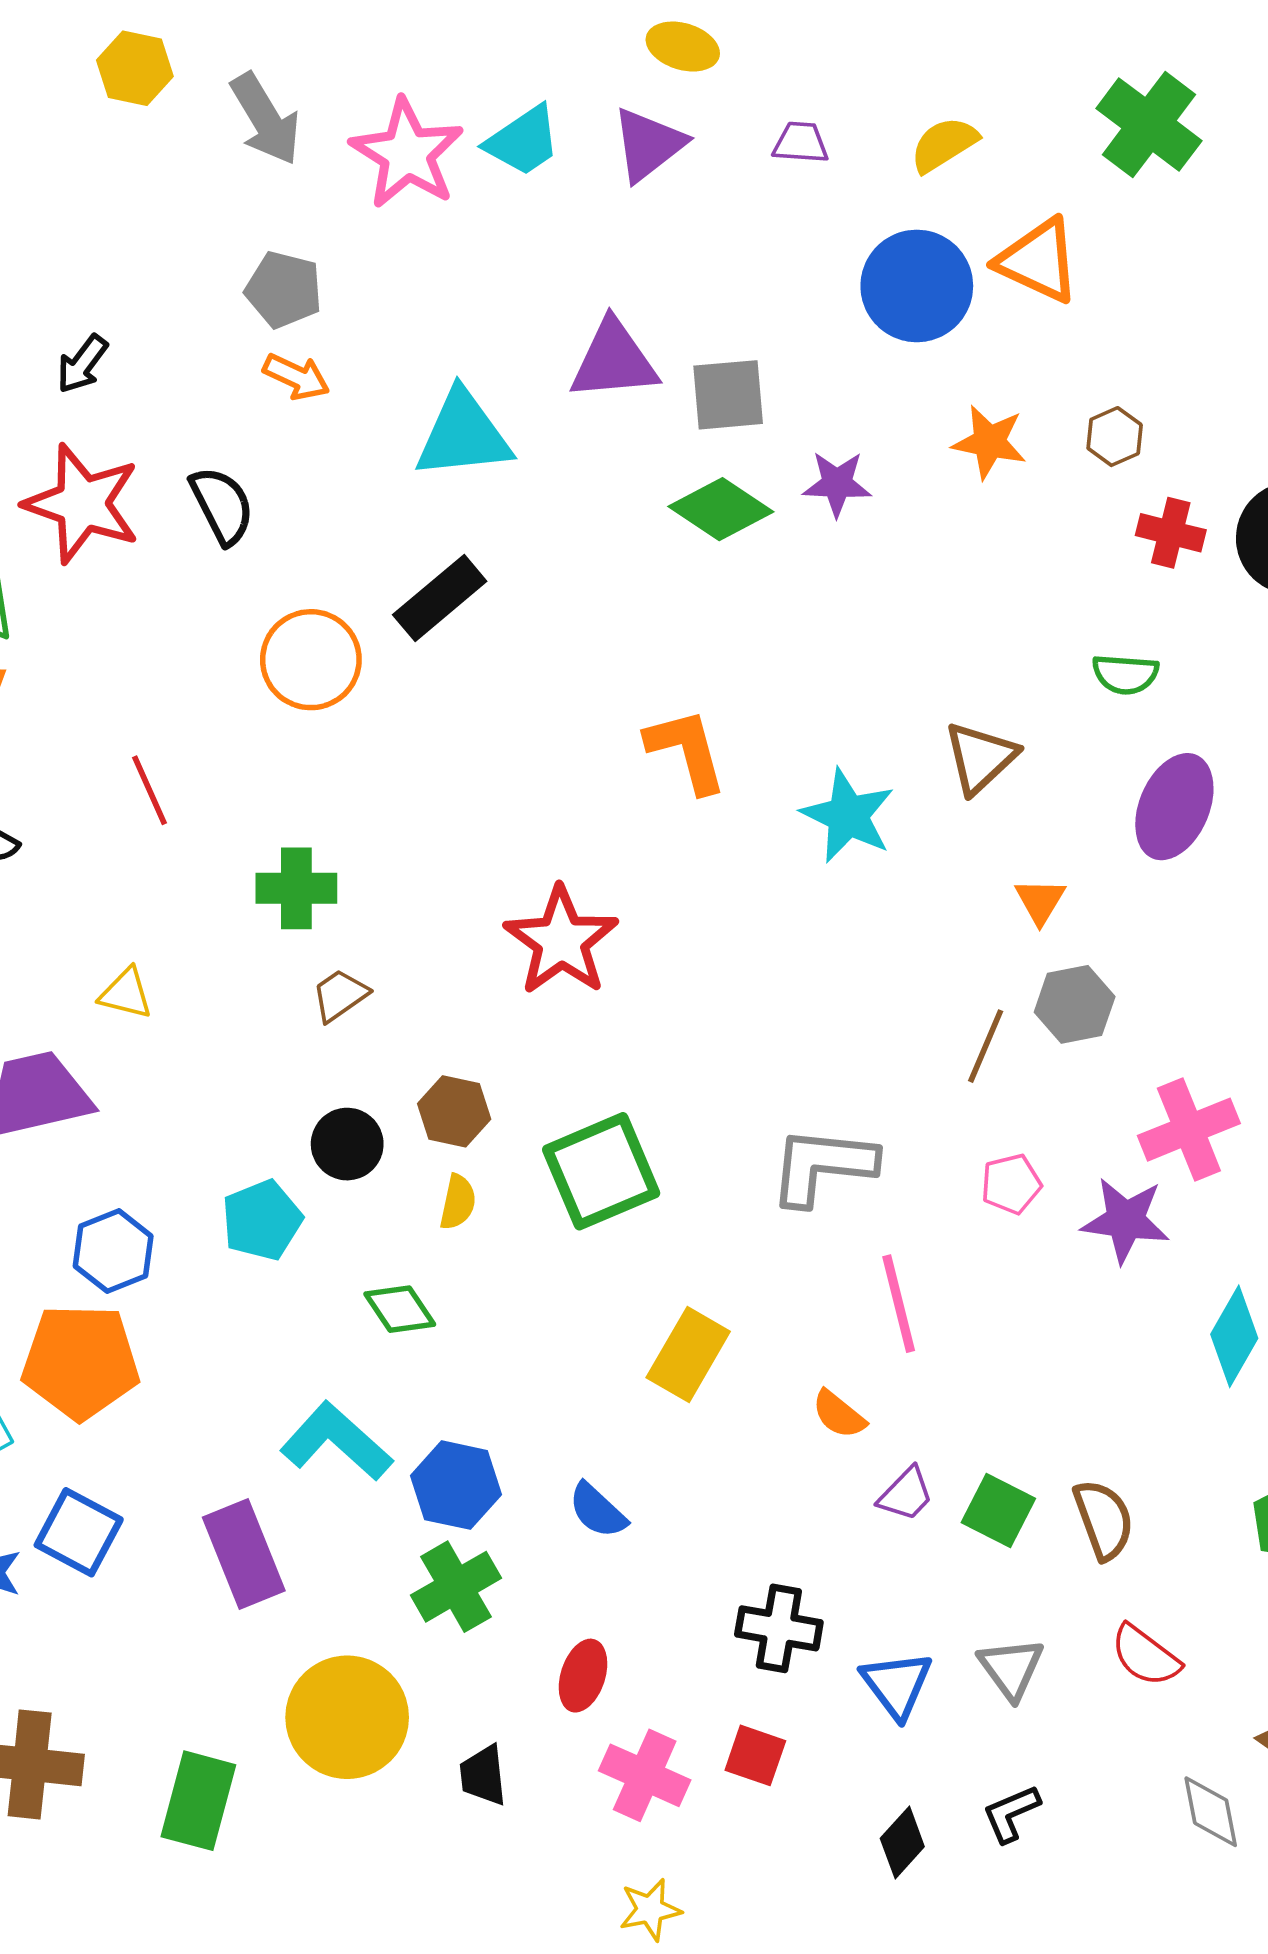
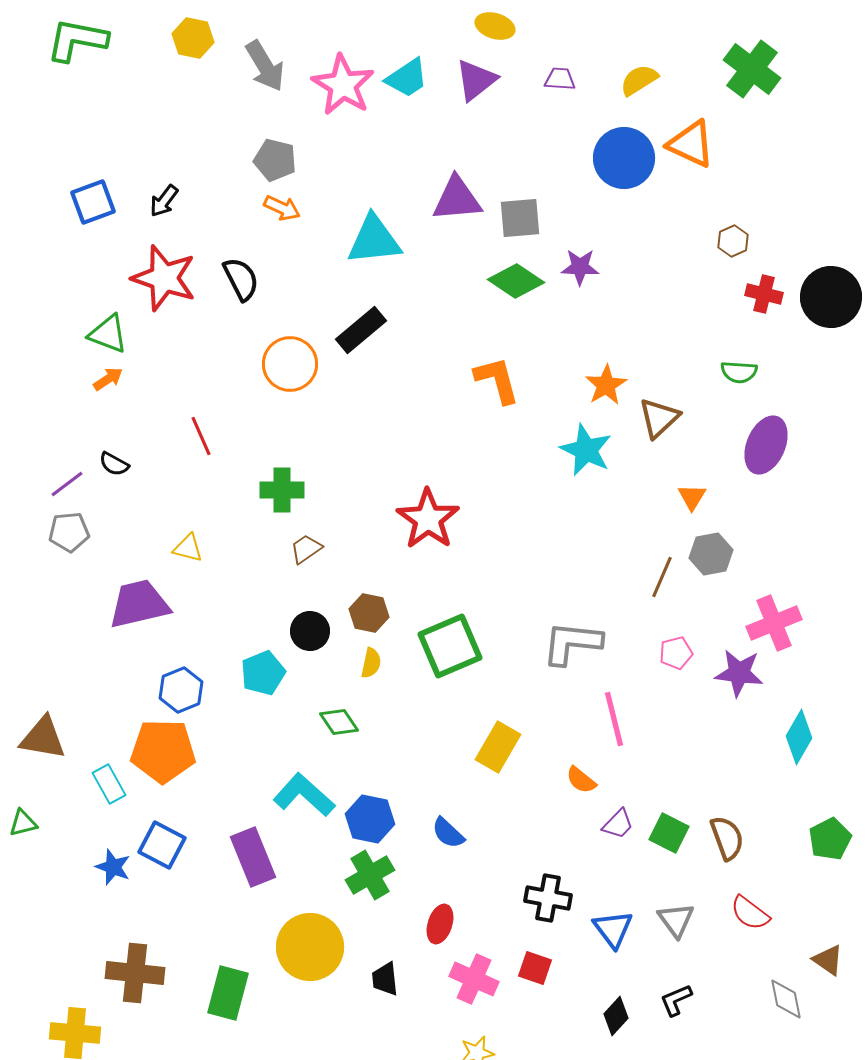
orange star: (989, 442) -> (606, 385), moved, turned 30
orange L-shape: (686, 750) -> (497, 380), moved

